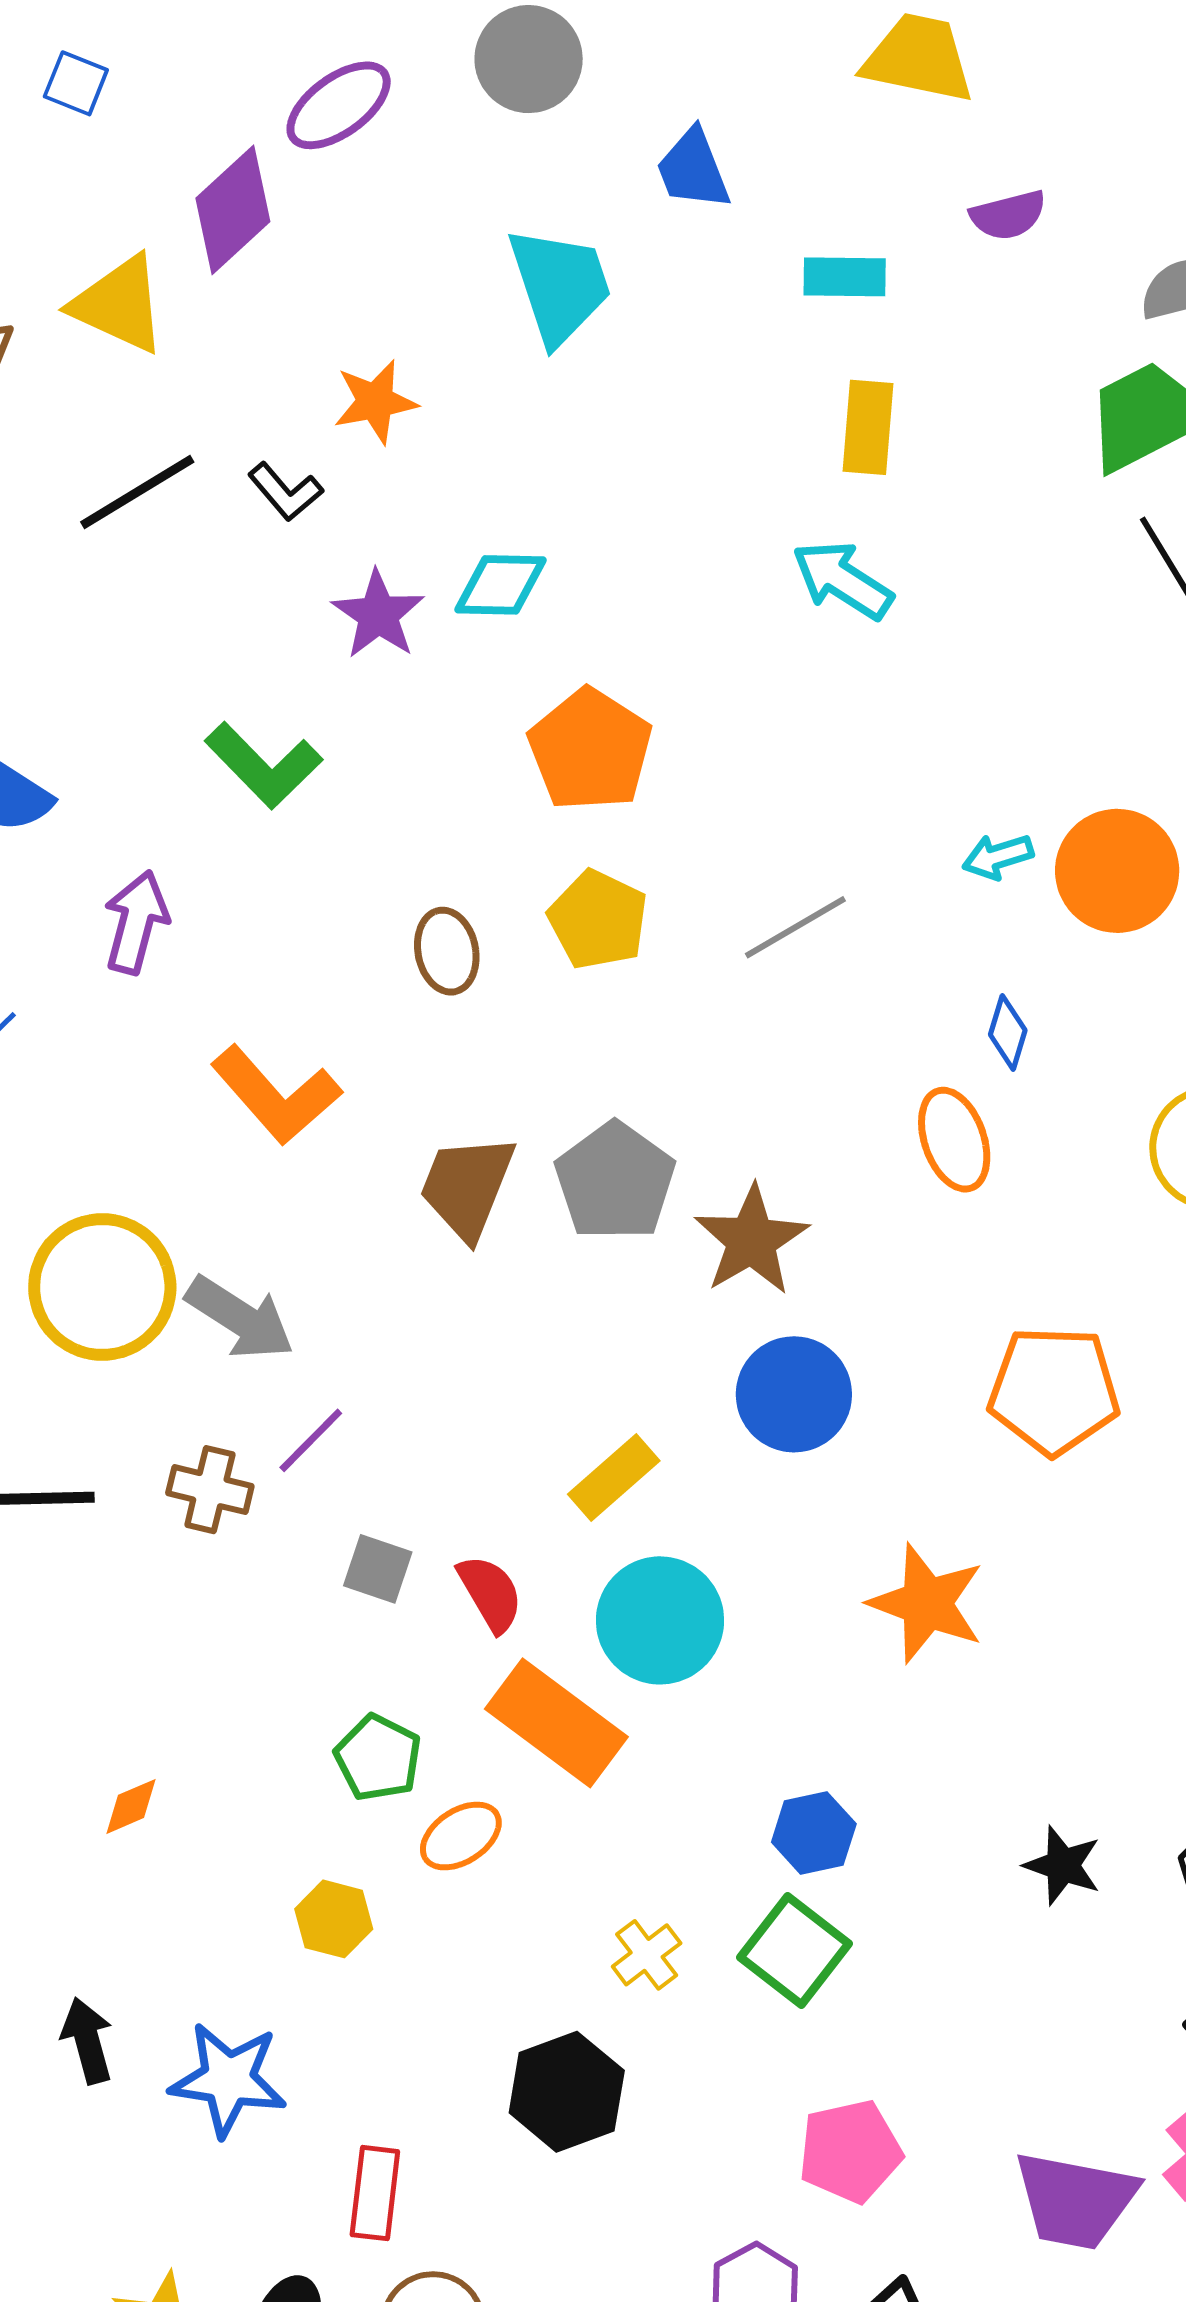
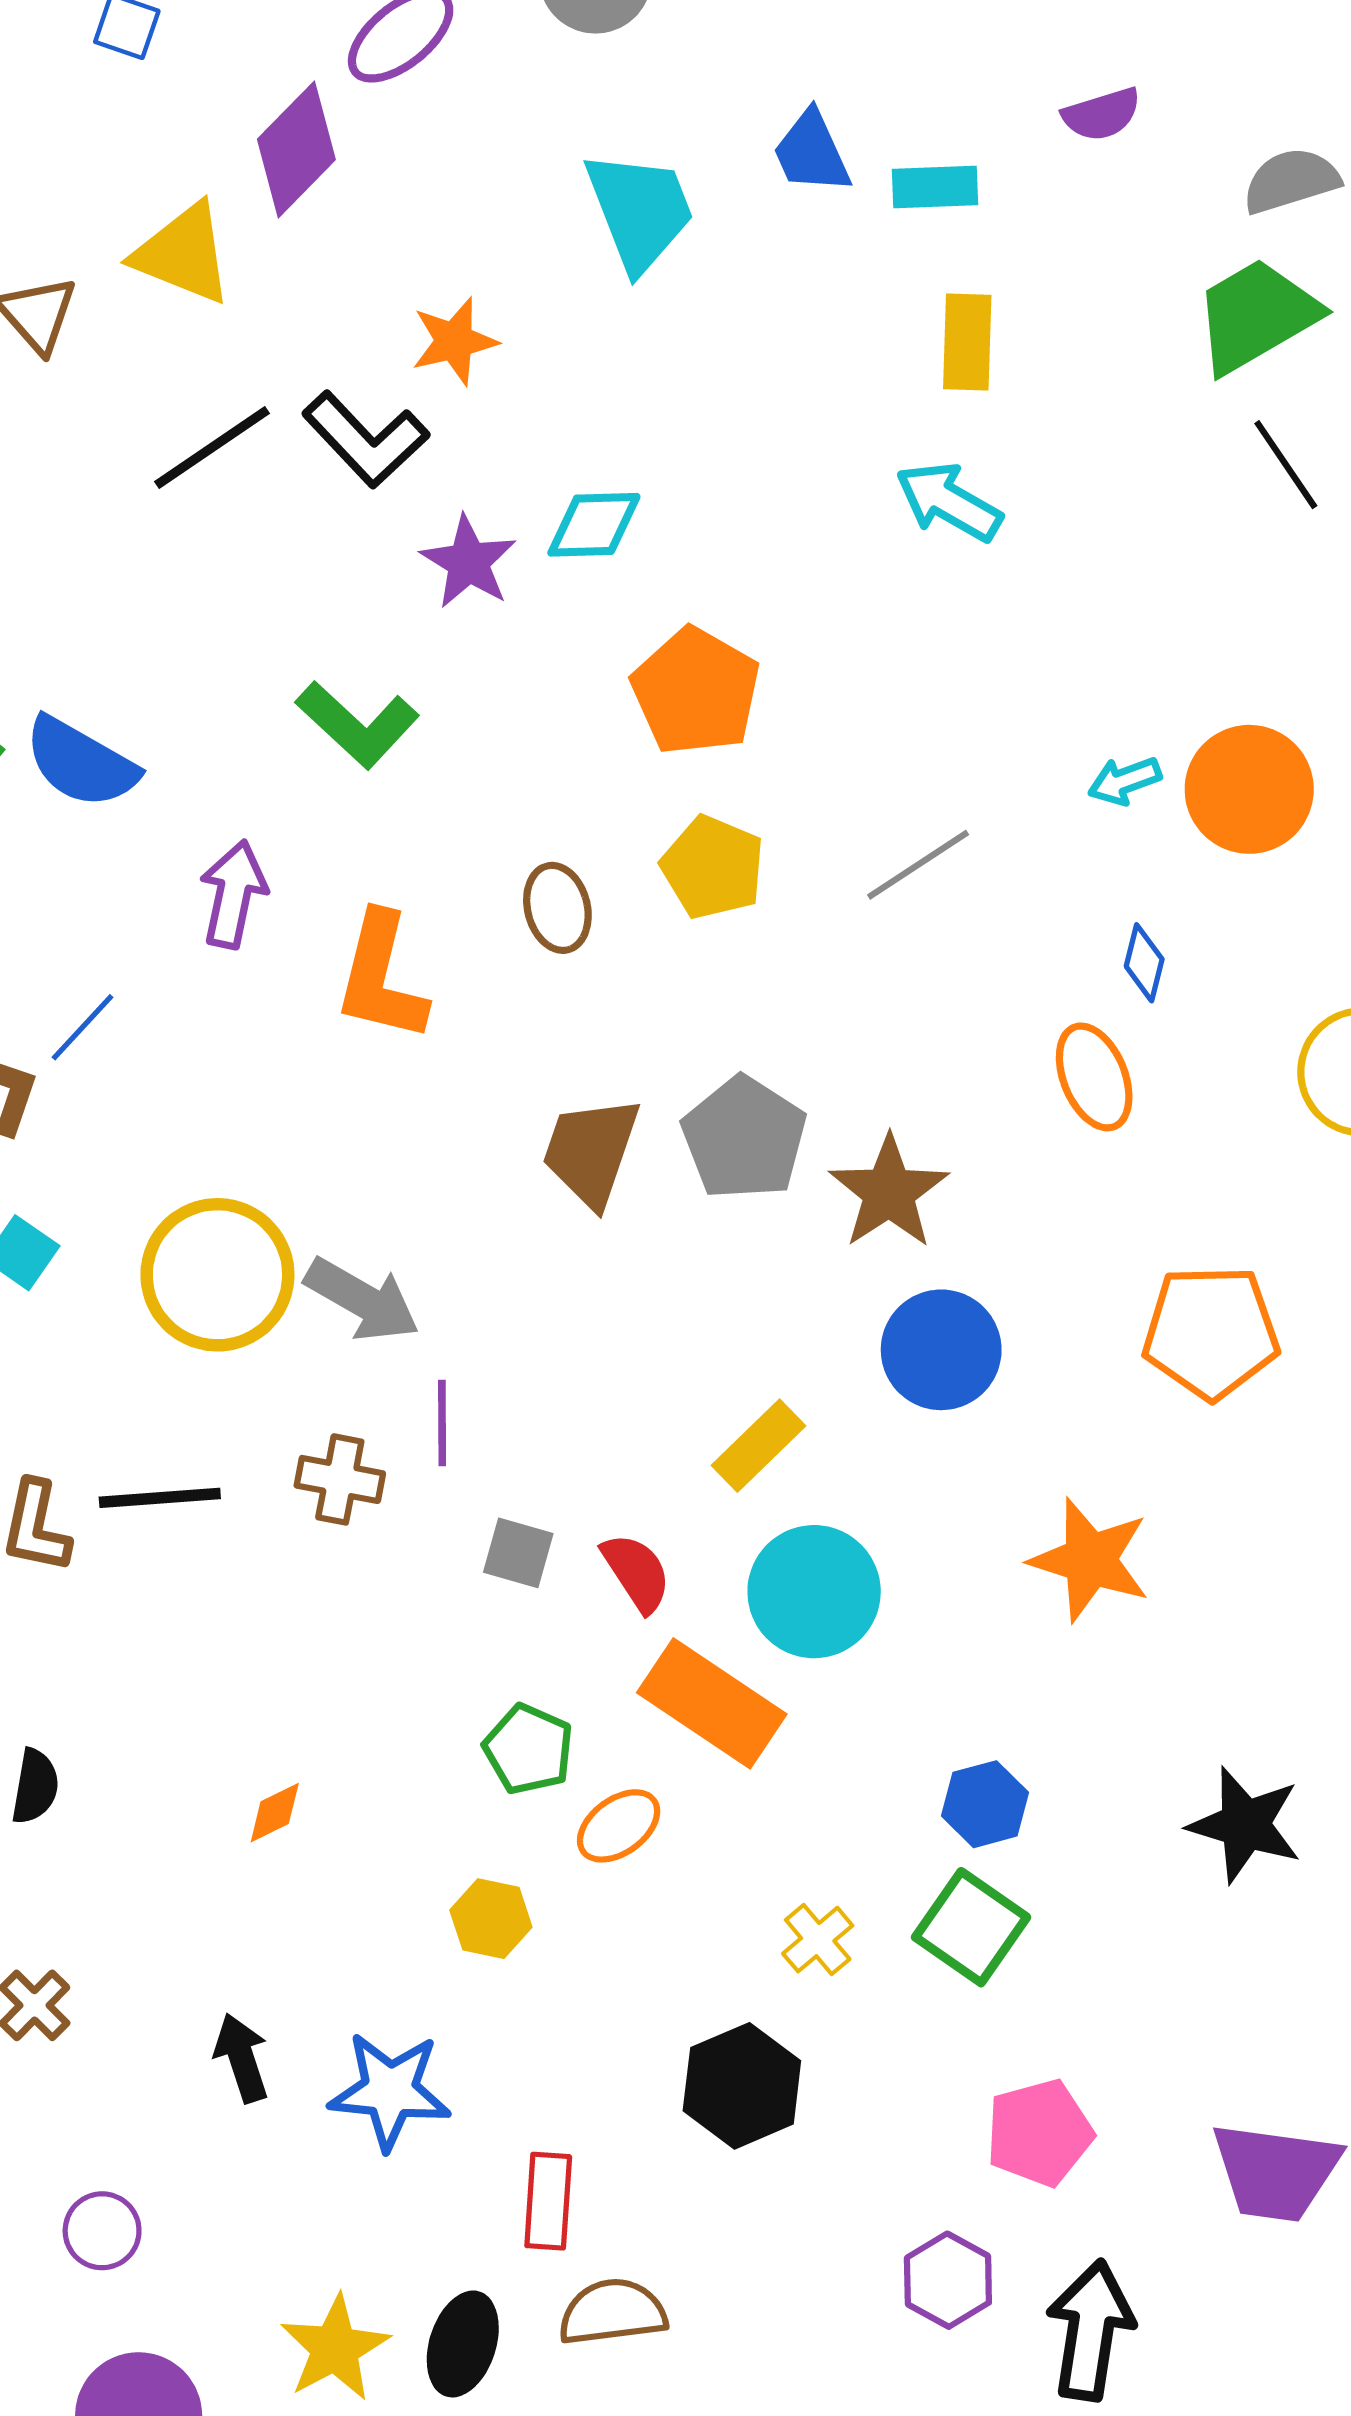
blue trapezoid: (693, 169) -> (812, 152), moved
black L-shape: (285, 492) -> (366, 439), size x1.6
orange L-shape: (276, 1095) -> (381, 977), moved, turned 58
purple line: (311, 1440) -> (442, 1423), turned -42
black star: (1063, 1865) -> (1245, 1825), size x1.4

